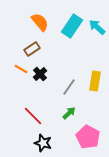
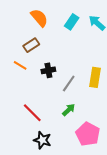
cyan rectangle: (72, 26) -> (72, 22), size x0.7
black cross: (40, 74) -> (48, 70), moved, turned 32

